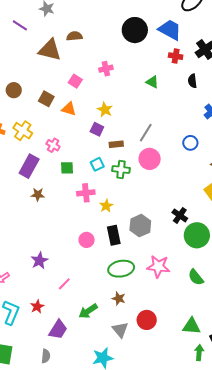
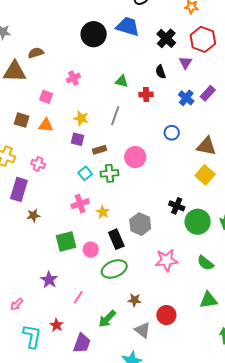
red cross: (176, 56) -> (146, 94), moved
gray line: (146, 133) -> (115, 116), moved
green square: (67, 168) -> (66, 241), moved, size x1.5
green ellipse: (121, 269) -> (114, 269), moved
green triangle: (191, 326) -> (209, 300), moved

